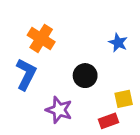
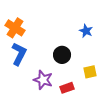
orange cross: (41, 38) -> (15, 28), moved
red rectangle: (108, 121) -> (67, 88), moved

